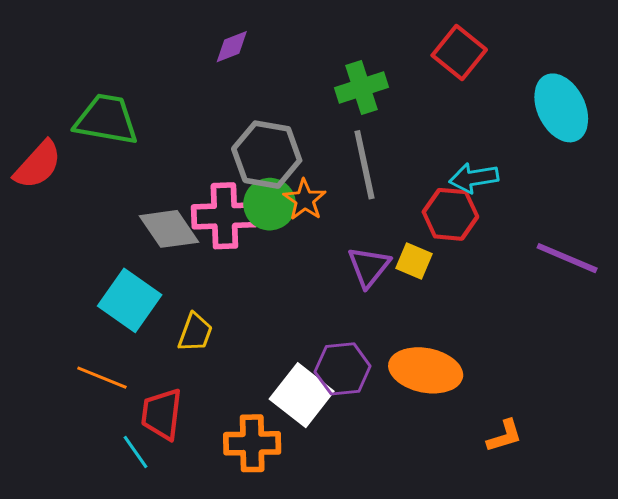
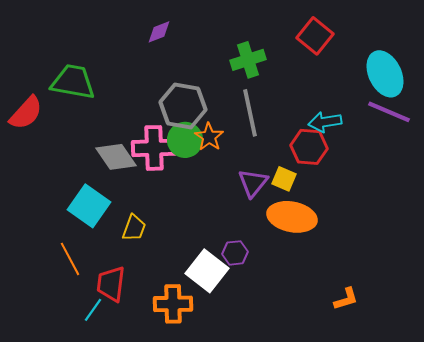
purple line: (567, 258) -> (389, 112), moved
purple hexagon: (343, 369) -> (235, 253), size x0.7
orange ellipse: (426, 370) -> (292, 217), moved
orange line: (102, 378) -> (70, 259), turned 40
cyan line: (135, 452) -> (93, 310), turned 70

